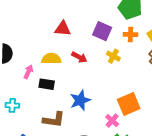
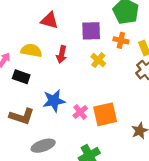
purple square: (102, 31) -> (91, 31), turned -36
red arrow: (79, 57) -> (62, 54), turned 63
pink cross: (112, 121) -> (80, 112), moved

